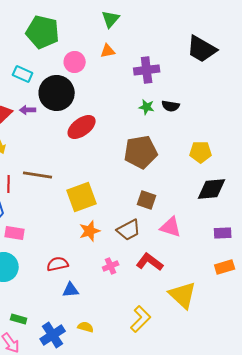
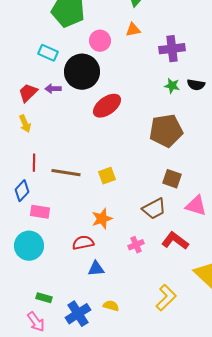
brown line: (38, 175) -> (66, 173), moved
yellow square: (82, 197) -> (107, 176), size x0.6
orange star: (90, 231) -> (102, 219), moved

